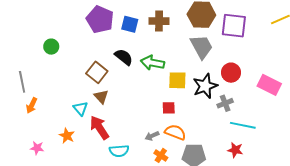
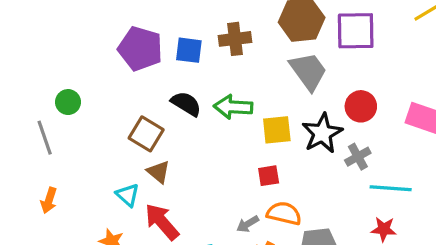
gray line: (22, 82) -> (45, 138), moved

